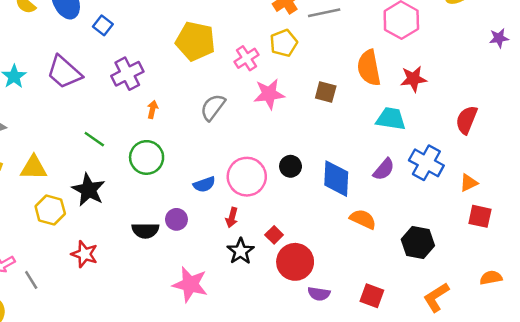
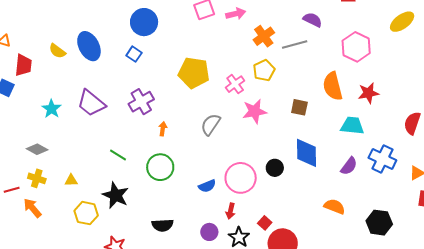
blue square: (103, 25) -> (134, 54), moved
yellow triangle: (34, 168) -> (71, 180), size x0.6
blue diamond: (336, 179) -> (307, 153), moved
purple circle: (176, 219) -> (209, 232), moved

